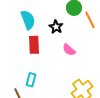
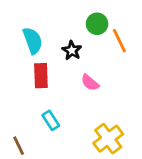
cyan rectangle: (31, 80) -> (51, 120), moved, turned -48

